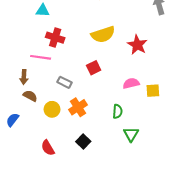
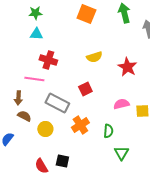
yellow semicircle: (103, 34) -> (94, 57), size x0.7
gray rectangle: (64, 82) -> (57, 103), size x1.6
orange cross: (78, 107) -> (80, 125), moved
black square: (83, 142) -> (62, 161), moved, turned -32

